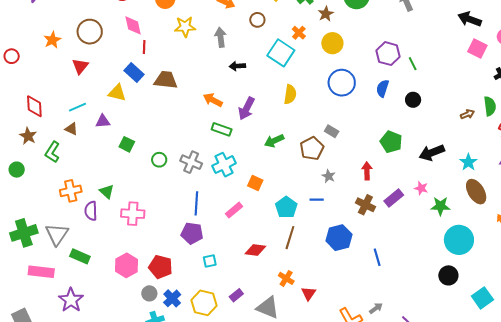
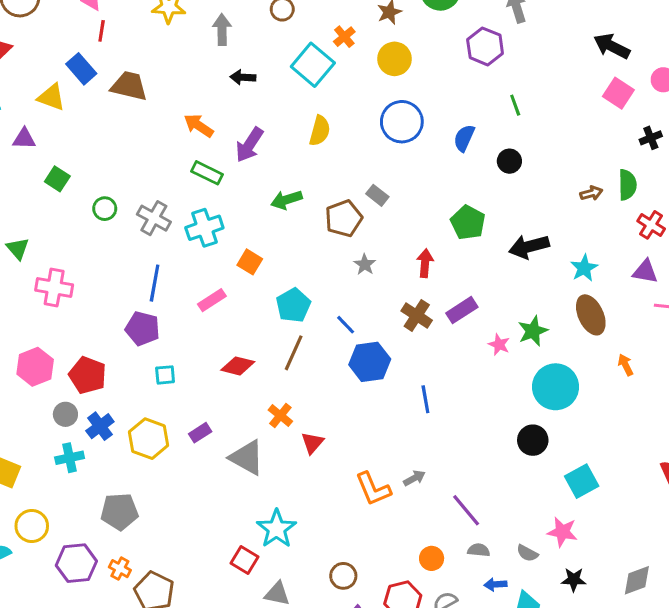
purple hexagon: (388, 54) -> (485, 46), moved
pink star: (421, 188) -> (499, 345), moved
blue line: (317, 200) -> (346, 325), moved, turned 40
green star: (440, 206) -> (533, 331), turned -30

